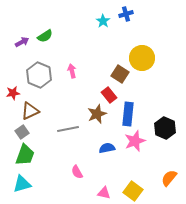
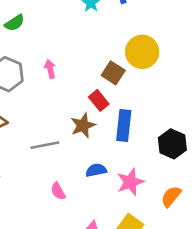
pink star: (135, 141) -> (130, 182), moved
pink semicircle: (77, 172) -> (58, 191), moved
orange semicircle: (169, 178) -> (171, 196), moved

